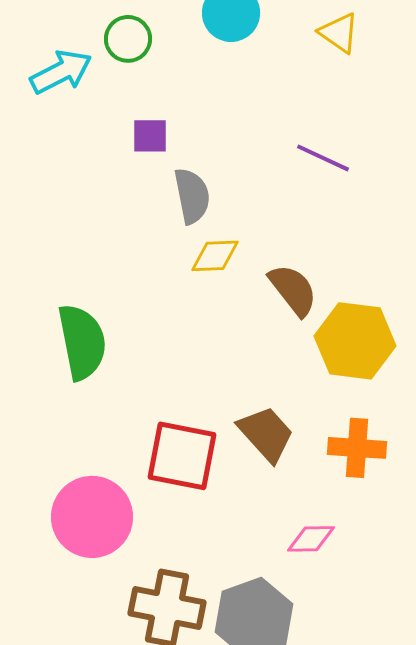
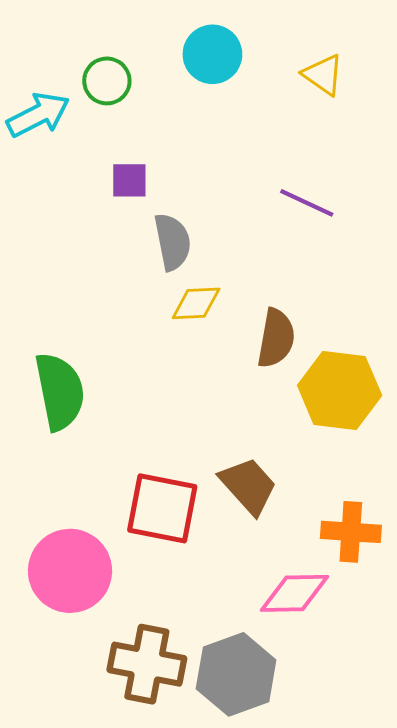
brown semicircle: (293, 290) -> (276, 338), turned 48
orange cross: (357, 448) -> (351, 532), moved
pink diamond: (311, 539) -> (294, 593), size x1.4

